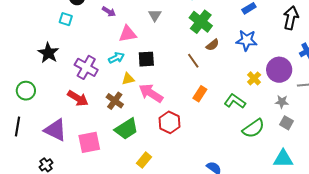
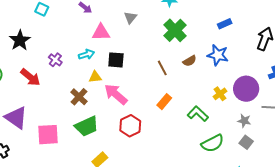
brown semicircle: (212, 45) -> (190, 61), moved
purple cross: (86, 67) -> (55, 60), size x0.6
red arrow: (78, 98) -> (30, 77), moved

